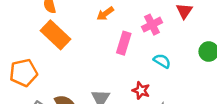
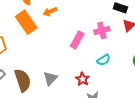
orange arrow: (105, 14) -> (50, 12), moved
cyan semicircle: (162, 61) -> (104, 60), turned 104

